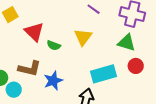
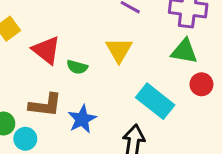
cyan rectangle: (103, 74) -> (155, 101), turned 60

